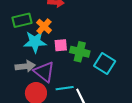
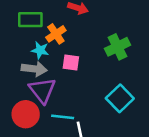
cyan star: (35, 42) -> (40, 50), size x0.6
green cross: (80, 52) -> (118, 47), moved, turned 36
gray arrow: (25, 66) -> (34, 69), moved

